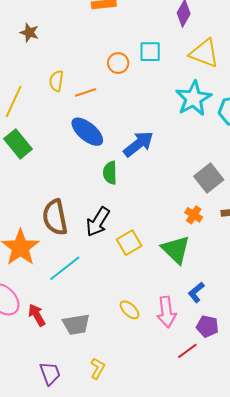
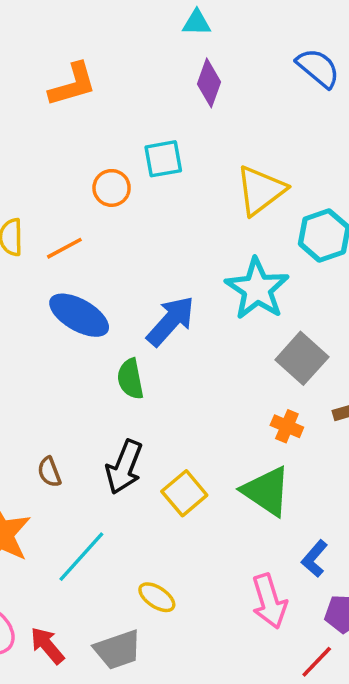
yellow triangle: (204, 53) -> (261, 190), moved, turned -48
cyan star: (193, 98) -> (257, 289), moved
brown semicircle: (55, 217) -> (49, 472), size x0.5
yellow ellipse: (130, 310) -> (157, 597), moved

